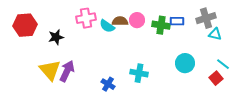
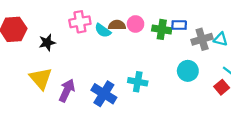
gray cross: (206, 18) -> (202, 39), moved
purple arrow: (67, 71) -> (67, 90), moved
blue cross: (108, 84) -> (104, 94), size x1.6

